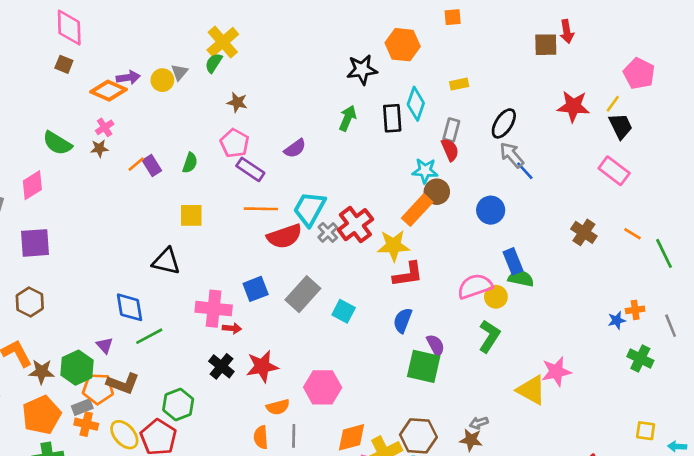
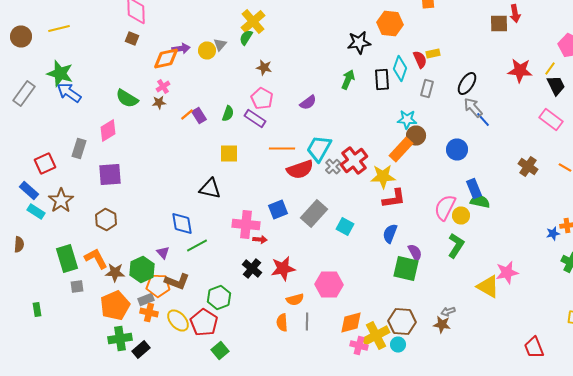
orange diamond: (109, 91) -> (166, 58), turned -36
red semicircle: (450, 150) -> (420, 60), moved
purple rectangle: (250, 169) -> (255, 118), moved
pink semicircle: (475, 286) -> (445, 208), turned -44

